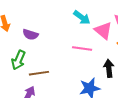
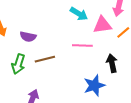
pink triangle: (103, 31) -> (102, 25), turned -42
brown line: (39, 73) -> (45, 59), moved

